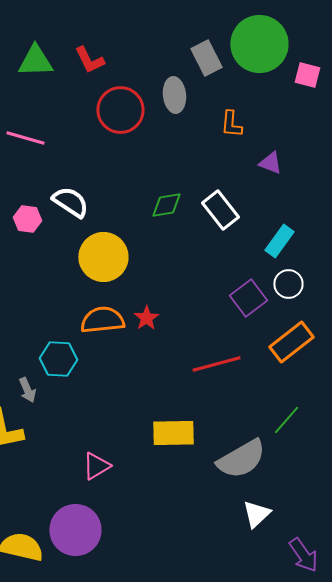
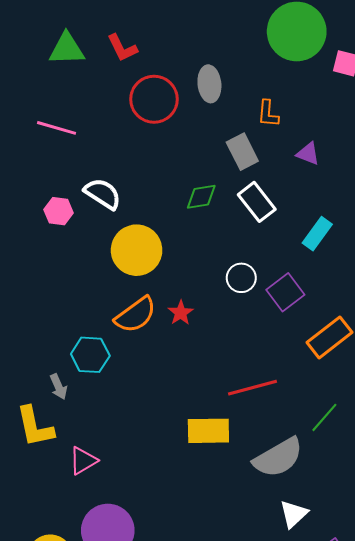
gray rectangle: (206, 58) -> (242, 152), moved
white circle: (288, 284) -> (241, 278), moved
orange semicircle: (102, 320) -> (136, 315), turned 150
red line: (216, 364) -> (253, 388), moved
pink triangle: (96, 466) -> (83, 461), moved

